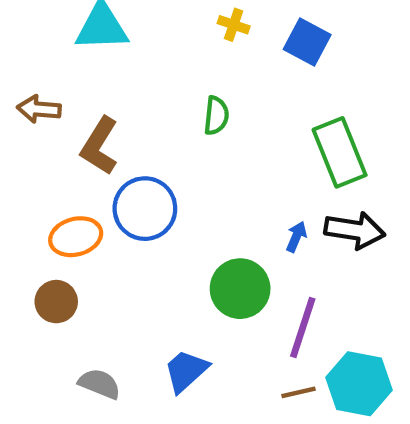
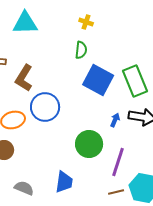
blue square: (307, 42) -> (98, 80), moved, size x1.4
green semicircle: (216, 116) -> (81, 50), moved
blue trapezoid: (186, 371) -> (64, 182), turned 140

